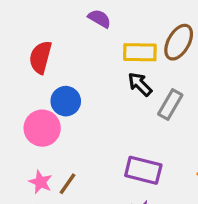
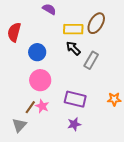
blue circle: (66, 101) -> (37, 52), moved
pink circle: (42, 128) -> (40, 80), moved
pink star: (40, 182) -> (42, 106), moved

